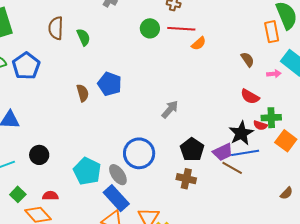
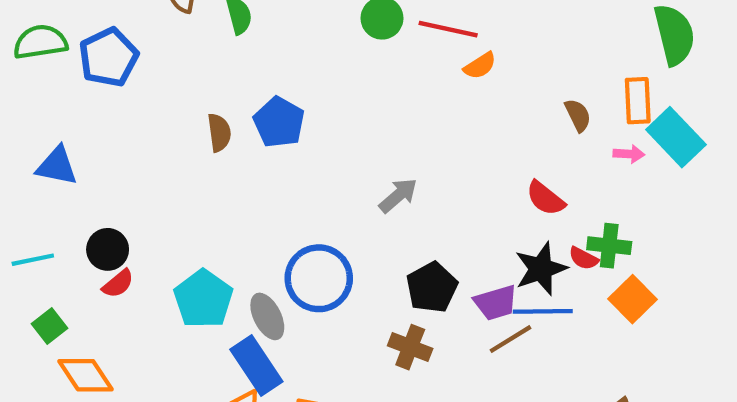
orange rectangle: (272, 32) -> (638, 101), moved
red semicircle: (250, 97) -> (545, 198), moved
brown line: (232, 168) -> (511, 339), turned -70
red semicircle: (50, 196) -> (118, 284), moved, turned 133

